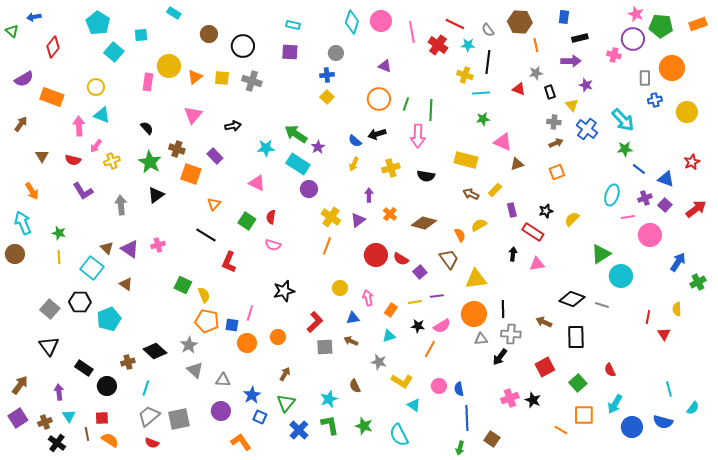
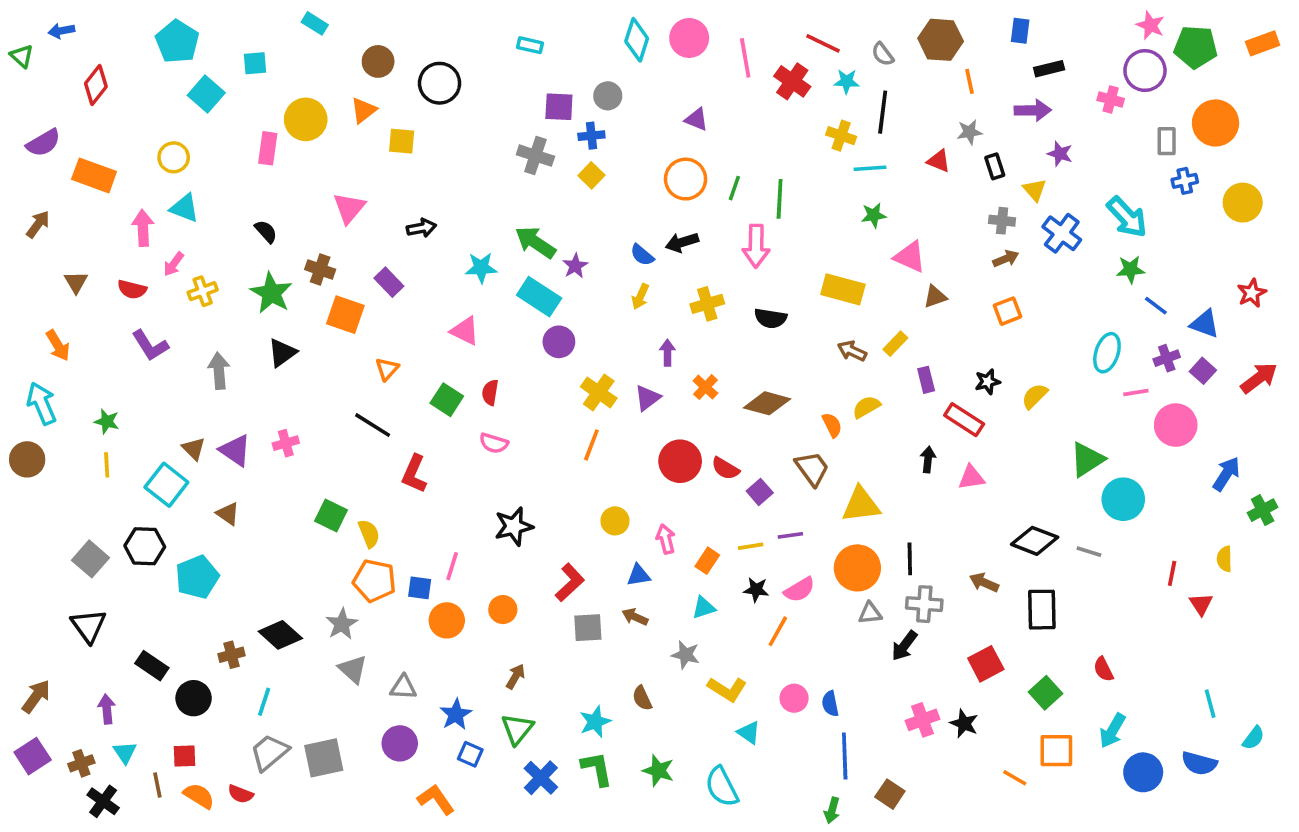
purple square: (290, 52) -> (559, 107), moved
orange triangle: (195, 77) -> (364, 110), moved
gray cross: (252, 81) -> (535, 156), moved
red semicircle: (152, 443) -> (241, 794), moved

